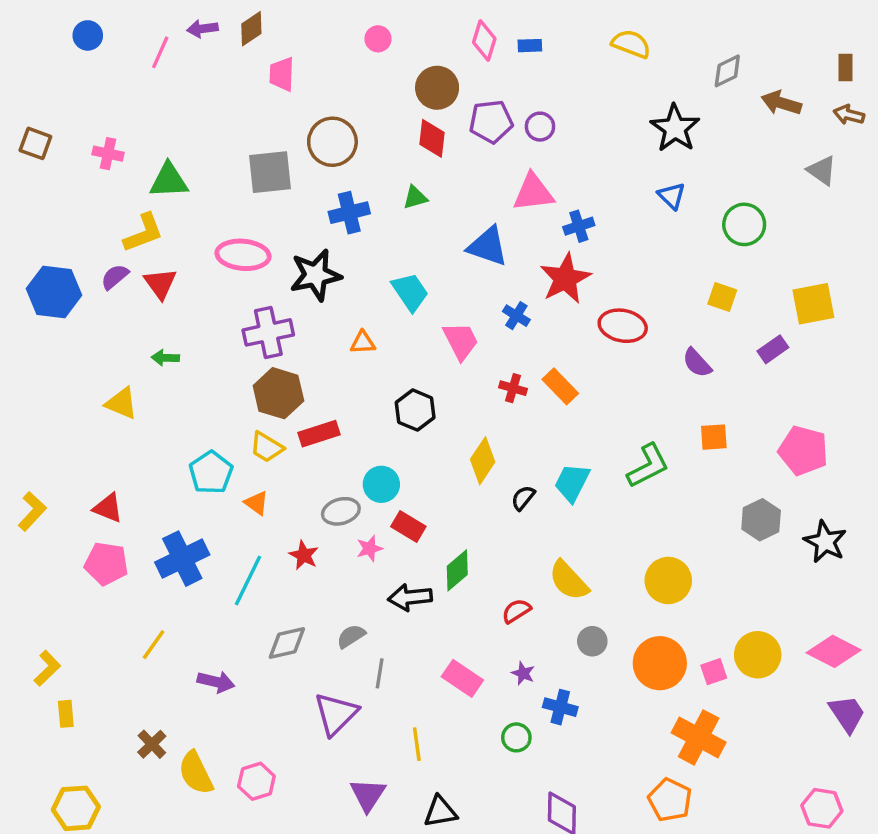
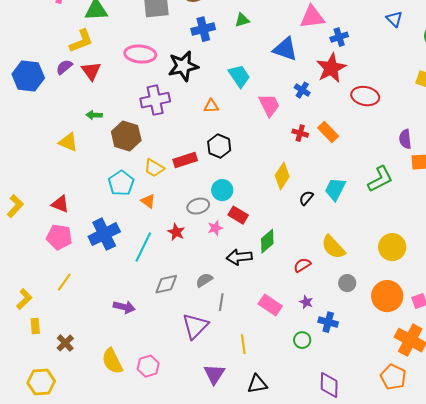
purple semicircle: (697, 363) -> (405, 139), moved, turned 36
brown hexagon: (278, 393) -> (126, 136), moved
black hexagon: (415, 410) -> (219, 146), moved
yellow line: (154, 645) -> (64, 282), moved
brown cross: (152, 744) -> (65, 343), moved

